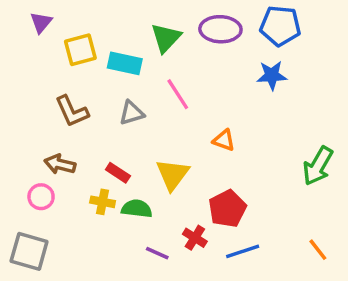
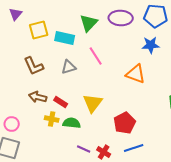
orange triangle: (224, 140) -> (136, 74), moved, size x1.5
brown arrow: (60, 164) -> (38, 97), moved
pink circle: (41, 197) -> (12, 124), moved
red cross: (195, 238) -> (104, 152), moved

